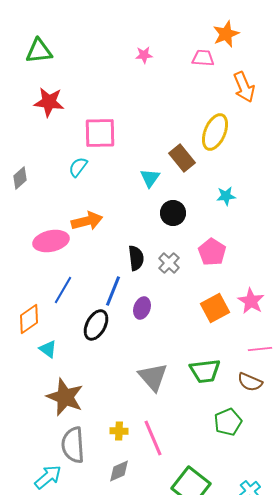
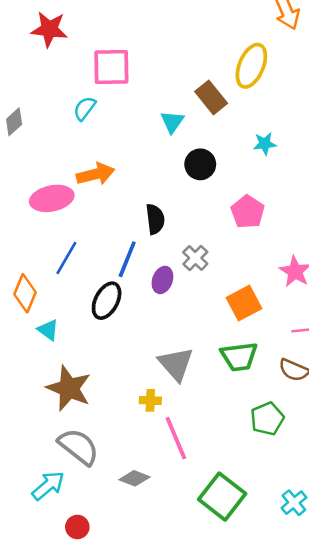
gray cross: (169, 263) -> (195, 258), moved
orange square: (215, 308) -> (244, 303), moved
orange diamond: (29, 319) -> (25, 293), turned -32
yellow cross: (119, 431) -> (150, 400), moved
gray semicircle: (73, 445) -> (79, 447), turned 132
gray diamond: (119, 471) -> (135, 478), turned 45

